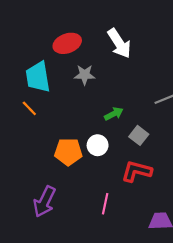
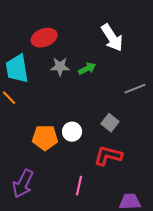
white arrow: (119, 43) -> (112, 38), moved
green arrow: (114, 114) -> (87, 69), moved

